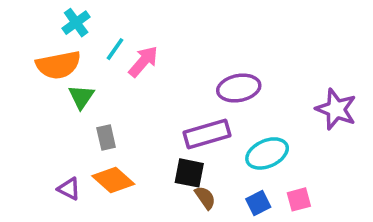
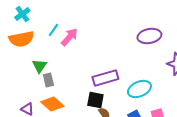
cyan cross: (76, 23) -> (22, 14), moved
purple ellipse: (239, 88) -> (149, 36), moved
green triangle: (81, 97) -> (39, 66), moved

